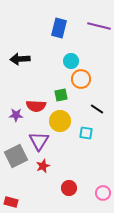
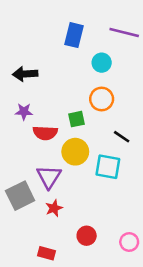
cyan circle: (71, 61) -> (102, 63), moved
purple star: (16, 115) -> (24, 112), moved
cyan square: (86, 133) -> (108, 167), size x1.5
red rectangle: (11, 202) -> (46, 253), moved

